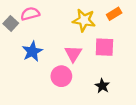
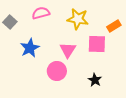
pink semicircle: (30, 14) -> (41, 13), moved
orange rectangle: (114, 14) -> (114, 26), moved

